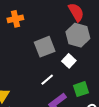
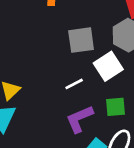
white square: (69, 61) -> (108, 66), size x1.5

